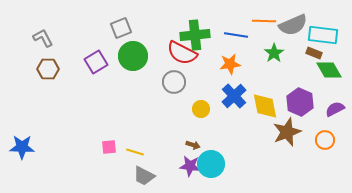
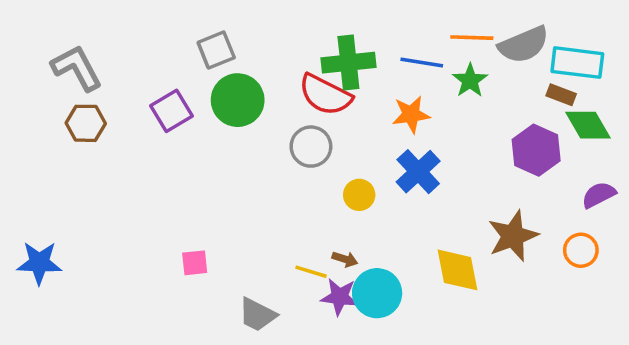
gray L-shape: (43, 38) -> (77, 68), size x1.4
green star: (274, 53) -> (470, 80), moved
purple hexagon: (300, 102) -> (536, 150), moved
yellow diamond: (265, 106) -> (458, 270), moved
yellow line: (135, 152) -> (311, 272), moved

